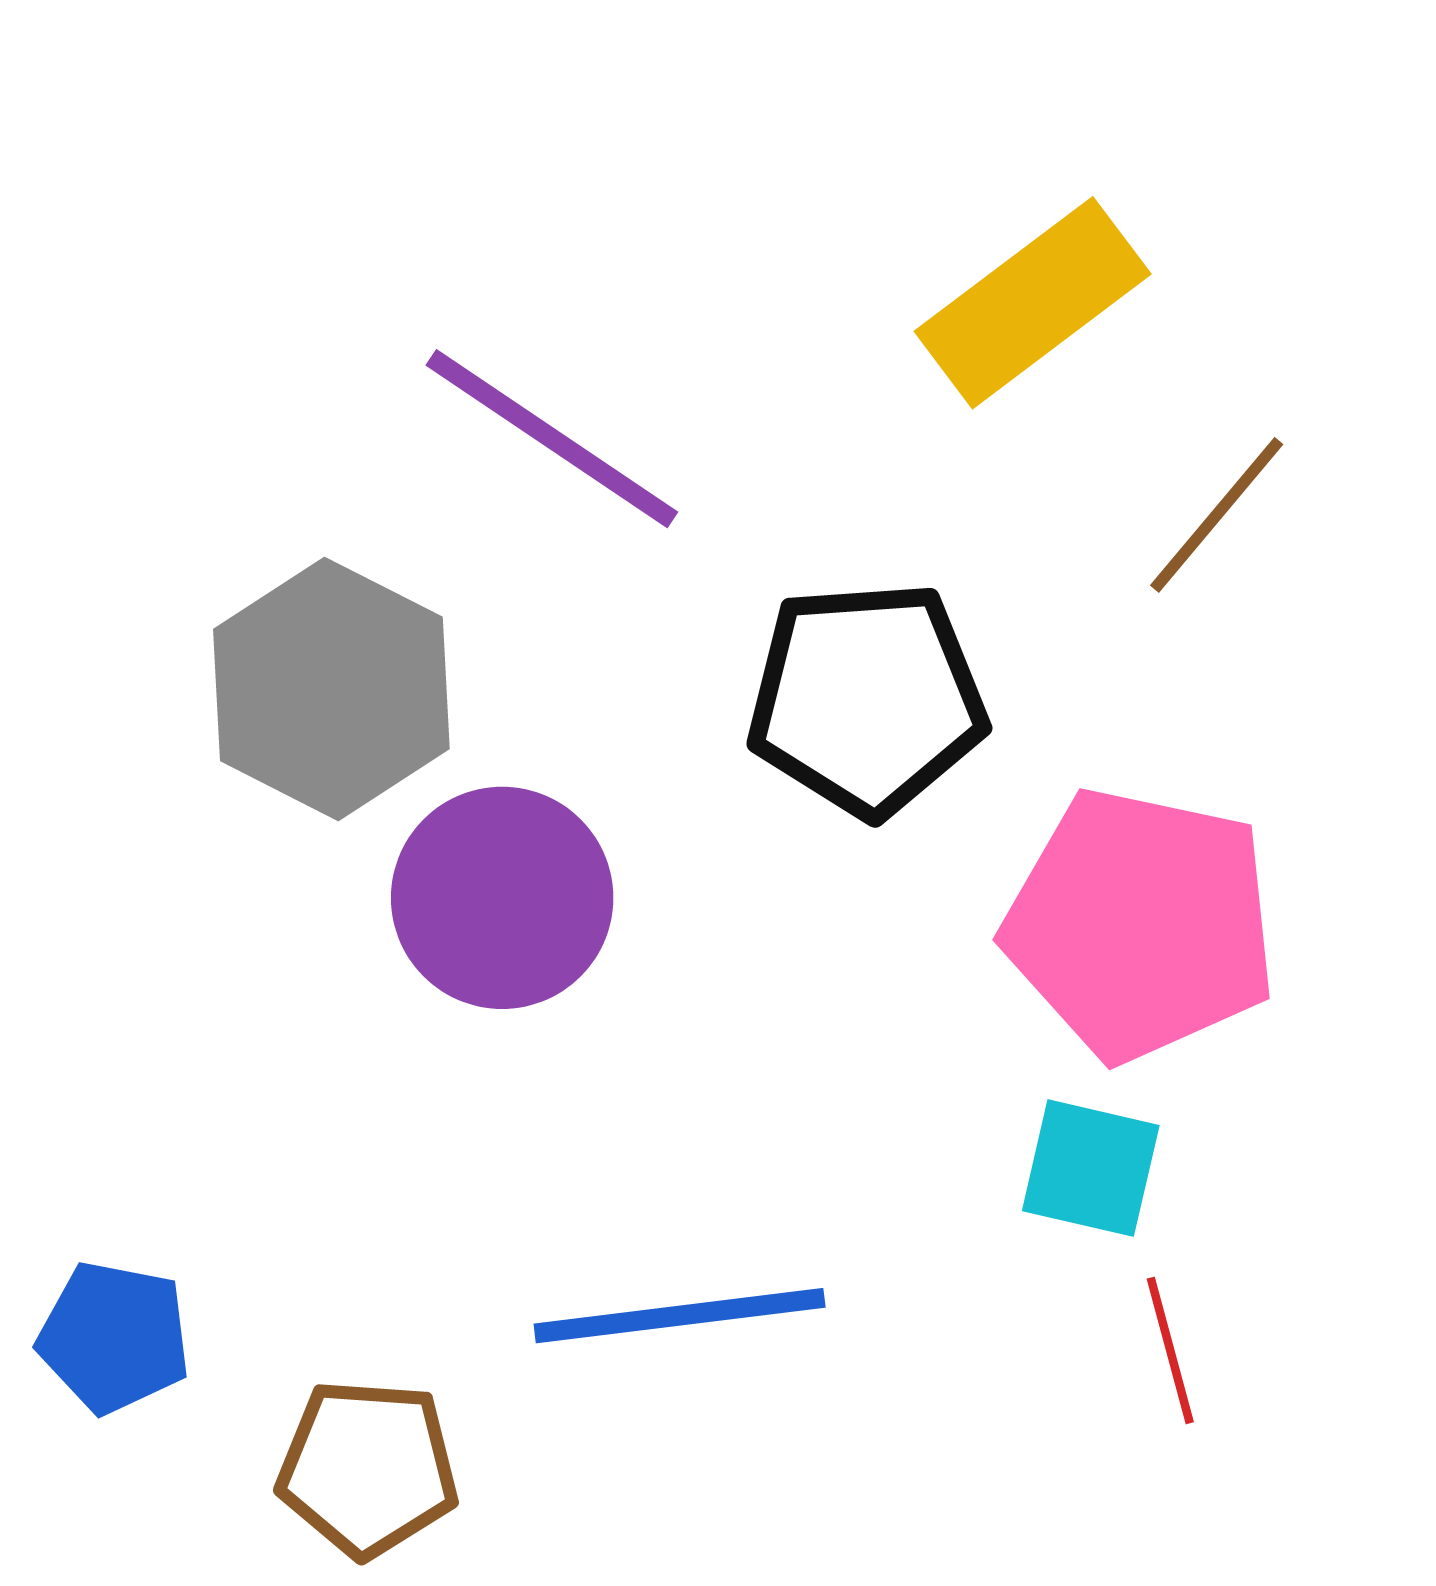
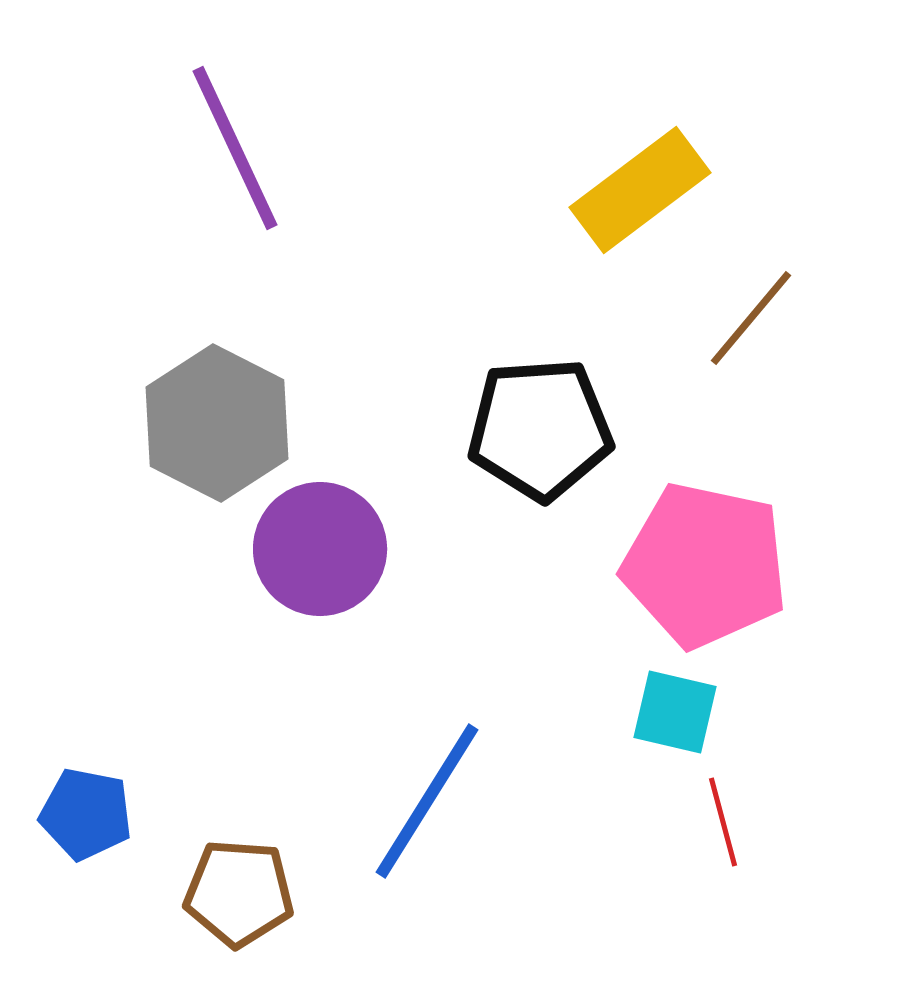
purple line: (552, 439) -> (235, 148), moved, turned 31
blue line: (680, 1316) -> (427, 801), turned -51

